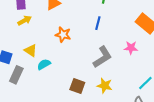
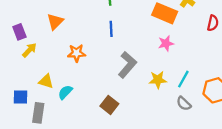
pink star: (131, 48) -> (166, 43), moved
brown square: (77, 86) -> (109, 105), turned 35
yellow star: (105, 86) -> (158, 80), moved

